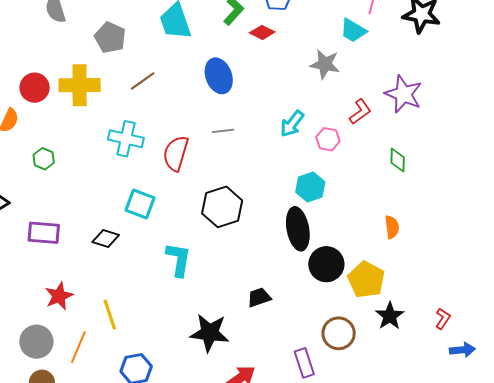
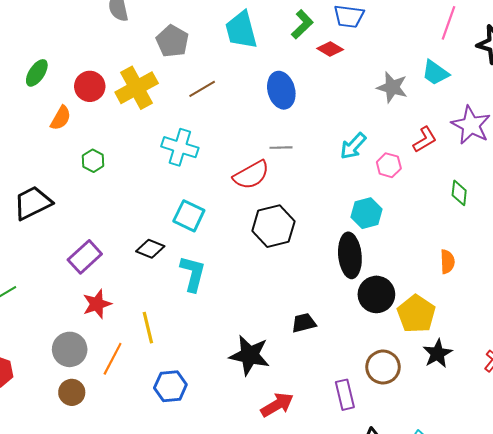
cyan trapezoid: (353, 30) -> (435, 73), moved
yellow cross: (80, 85) -> (137, 88), turned -33
red semicircle: (176, 153) -> (251, 175), moved, turned -141
purple rectangle: (44, 233) -> (85, 257), moved, turned -52
cyan L-shape: (178, 259) -> (193, 274), moved

